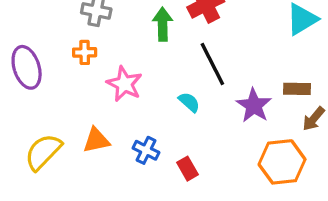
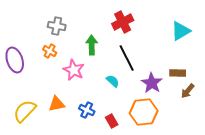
green arrow: (163, 24) -> (92, 45), moved
orange cross: (85, 52) -> (50, 51), turned 32
orange hexagon: (282, 162) -> (144, 112), moved

